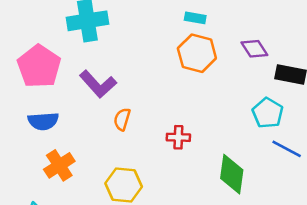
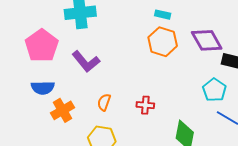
purple diamond: (254, 49) -> (207, 40), size x1.5
orange semicircle: (122, 119) -> (104, 102), moved
orange cross: (59, 165) -> (63, 110), moved

